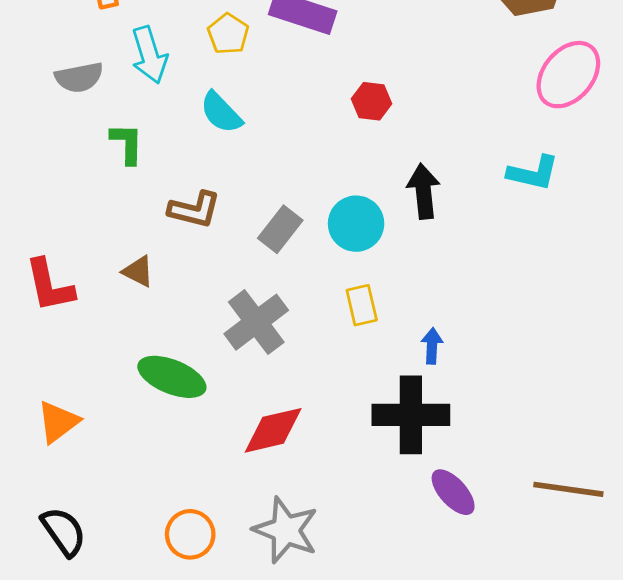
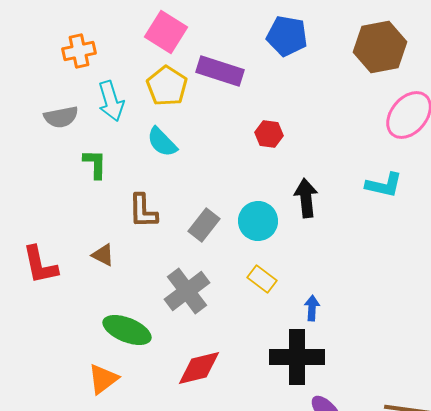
yellow pentagon: (228, 34) -> (167, 86), size x1.4
brown L-shape: (194, 210) -> (143, 211), turned 75
yellow rectangle: (362, 305) -> (262, 279), turned -40
orange triangle: (58, 422) -> (103, 379), moved

